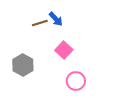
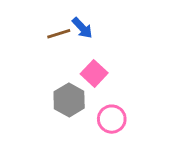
gray hexagon: (23, 65) -> (69, 100), moved

